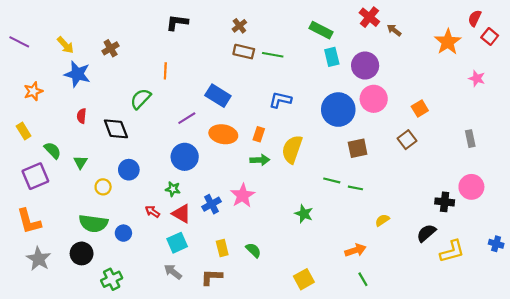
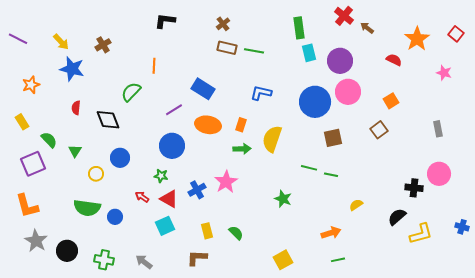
red semicircle: (475, 18) -> (394, 60), moved, turned 91
green rectangle: (321, 30) -> (299, 28), turned 55
black circle: (82, 253) -> (67, 251), moved
gray arrow: (173, 272) -> (144, 262), moved
green cross: (112, 279) -> (104, 260), turned 36
green line: (363, 279) -> (338, 260), turned -72

